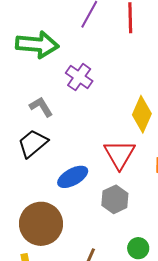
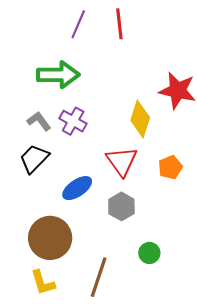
green arrow: (37, 45) -> (58, 75), moved
purple cross: (79, 77) -> (73, 121), moved

